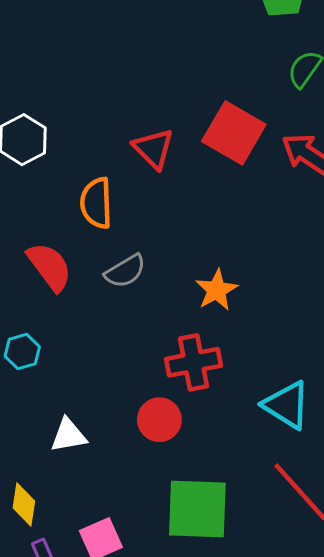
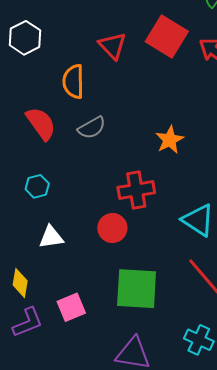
orange star: (217, 290) -> (170, 140), moved
cyan hexagon: (22, 352) -> (37, 186), moved

